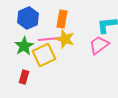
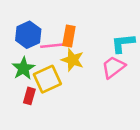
pink line: (49, 39) -> (53, 46), moved
red rectangle: (24, 77) -> (29, 96), moved

